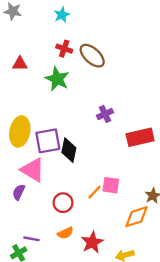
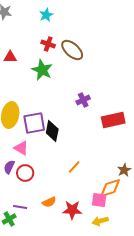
pink triangle: (33, 170) -> (21, 148), size x0.7
pink square: (111, 185) -> (99, 200), moved
red circle: (63, 203) -> (25, 173), moved
red star: (92, 242) -> (72, 210), turned 30

